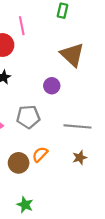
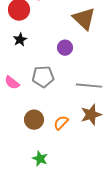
orange semicircle: (40, 154) -> (61, 123), moved
brown star: (80, 158) -> (91, 115), size x1.5

